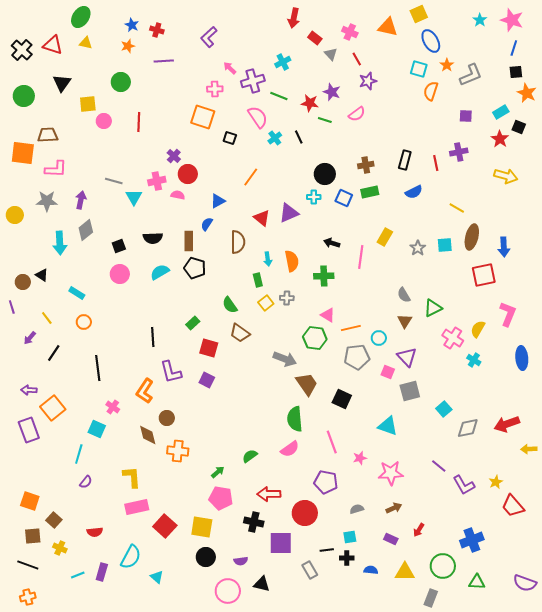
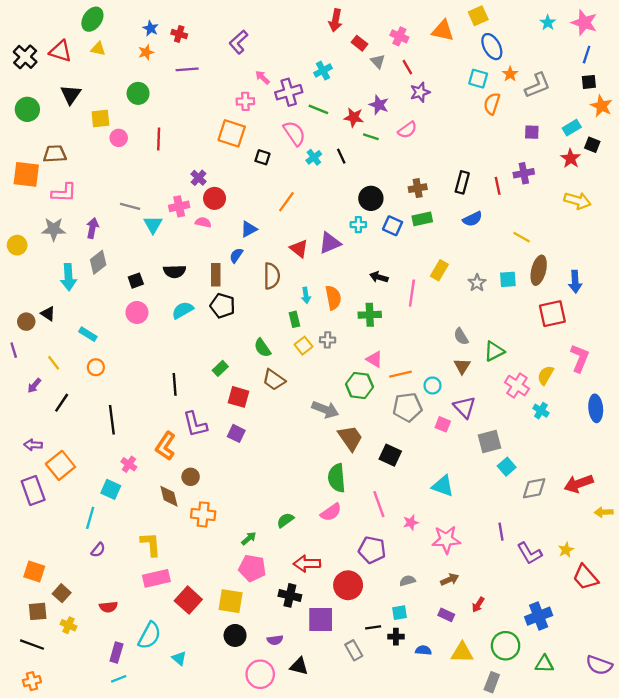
gray square: (410, 391) -> (490, 441), moved
purple line: (439, 466) -> (501, 532), turned 42
cyan line: (78, 575) -> (119, 679), moved

